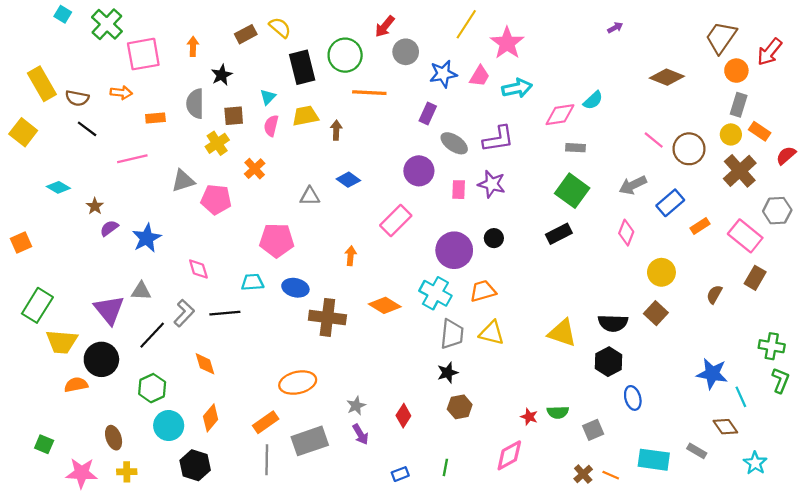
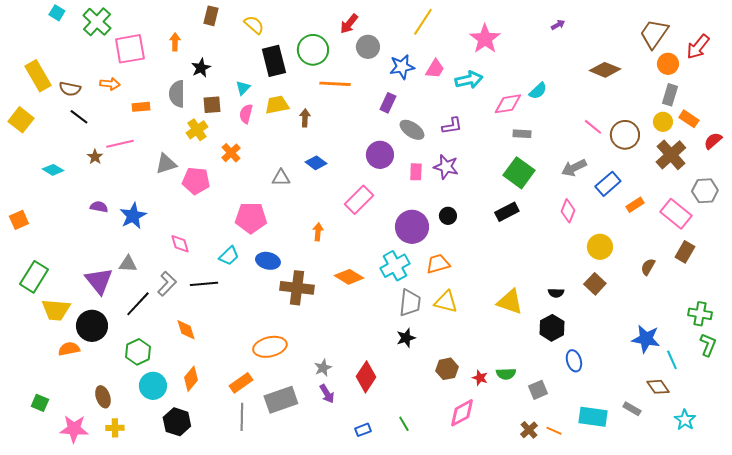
brown rectangle: (246, 34) -> (211, 16), moved, turned -48
pink star: (507, 43) -> (485, 39), moved
purple L-shape: (498, 139) -> (452, 126), size x0.7
brown star: (95, 206) -> (95, 157), moved
purple semicircle: (109, 228) -> (99, 207), turned 48
cyan trapezoid: (252, 282) -> (229, 256), turned 140
cyan cross: (435, 293) -> (395, 266), turned 32
black semicircle: (613, 323) -> (556, 293), size x0.6
brown hexagon: (460, 407) -> (447, 369), moved
red diamond: (403, 416) -> (366, 377), size x1.4
green line: (445, 467) -> (404, 424), turned -42

